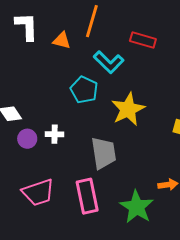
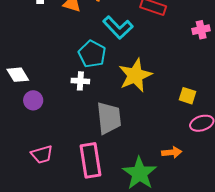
white cross: (55, 134) -> (80, 81), moved
pink trapezoid: (38, 192) -> (42, 154), size x0.7

